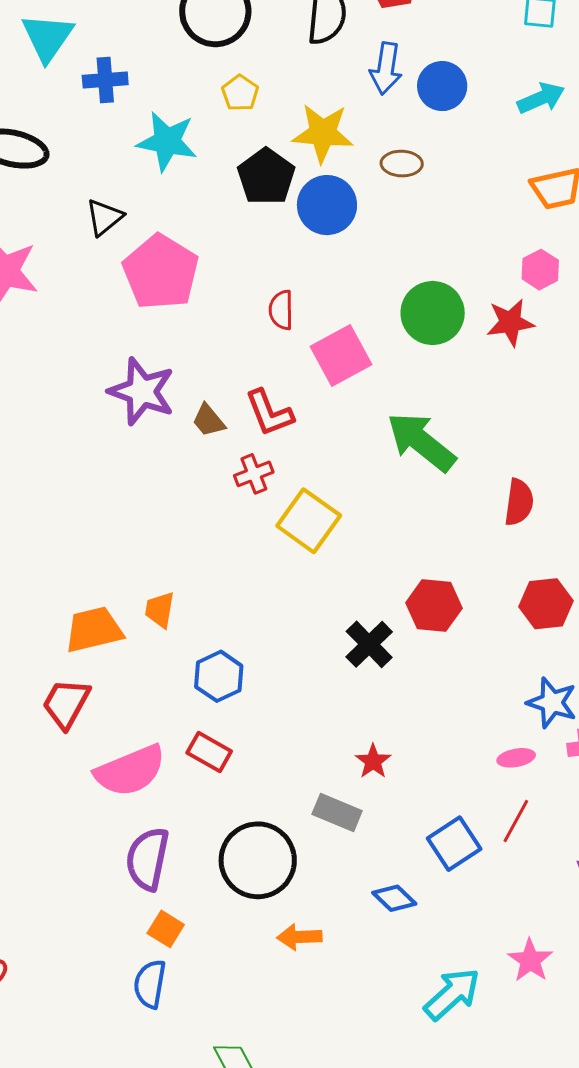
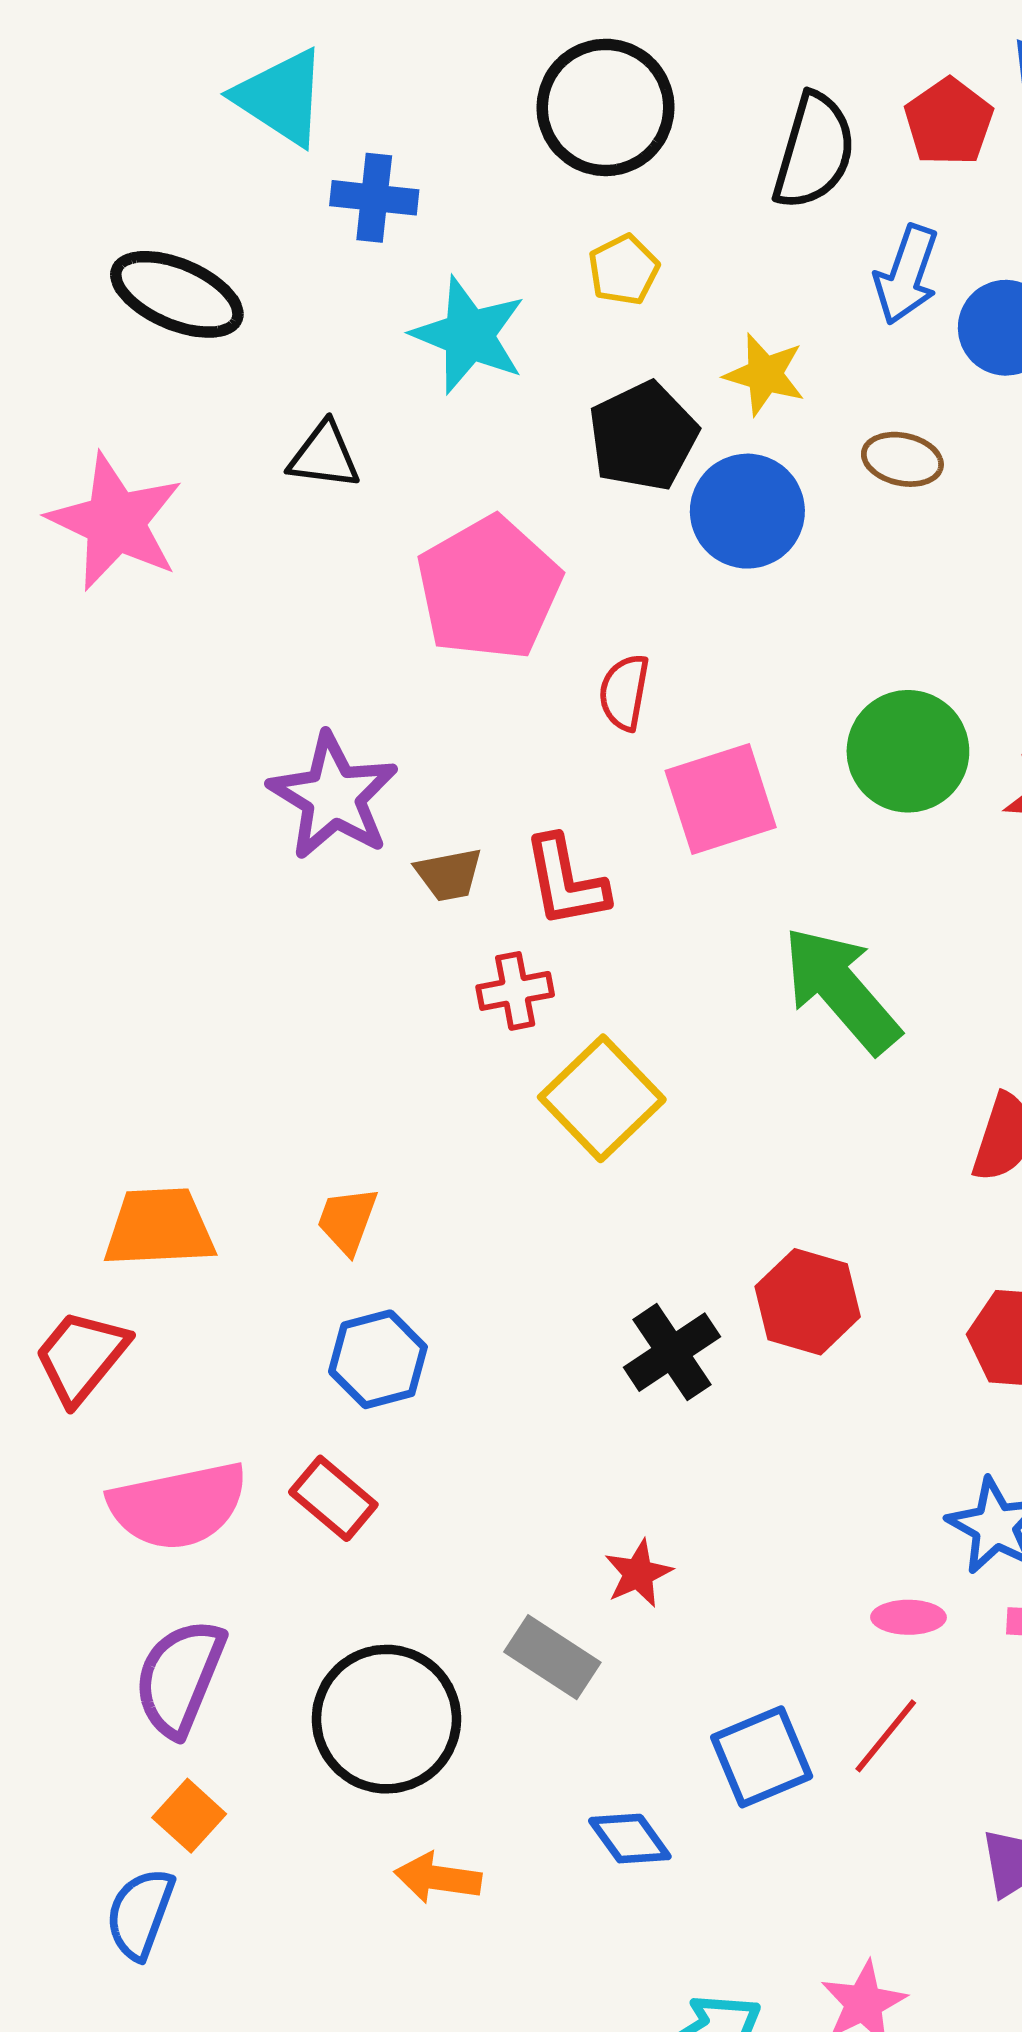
cyan triangle: (48, 37) -> (281, 97), turned -42
yellow star: (323, 133) -> (765, 374), size x0.7
black triangle: (104, 217) -> (324, 456), turned 36
pink pentagon: (161, 272) -> (489, 588), moved
brown trapezoid: (209, 420) -> (449, 875), turned -72
orange trapezoid: (160, 610) -> (347, 1220), moved

